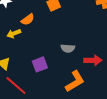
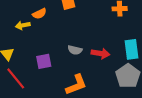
red arrow: (93, 60) -> (100, 53), moved

